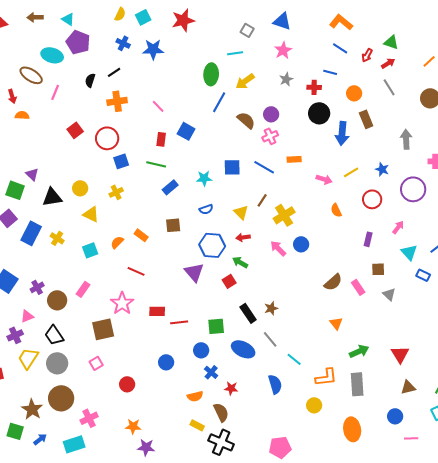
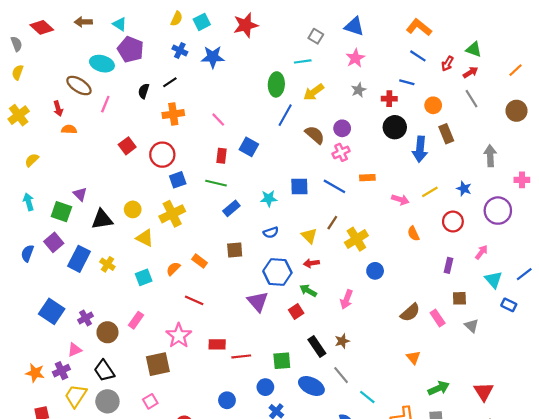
yellow cross: (116, 192) -> (172, 214), size x1.6
pink arrow: (278, 248) -> (347, 299), moved, turned -114

